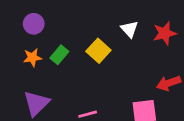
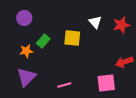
yellow square: (98, 51) -> (72, 38), turned -36
orange star: (32, 58) -> (26, 51), moved

